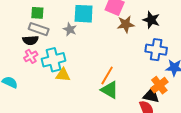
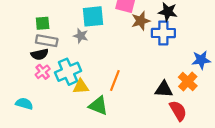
blue cross: (156, 50) -> (163, 33), moved
orange line: (107, 76) -> (115, 81), moved
green triangle: (110, 90) -> (98, 106), moved
black triangle: (151, 95) -> (164, 89), moved

